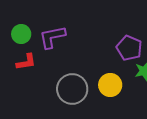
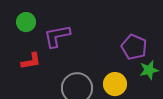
green circle: (21, 34) -> (26, 22), moved

